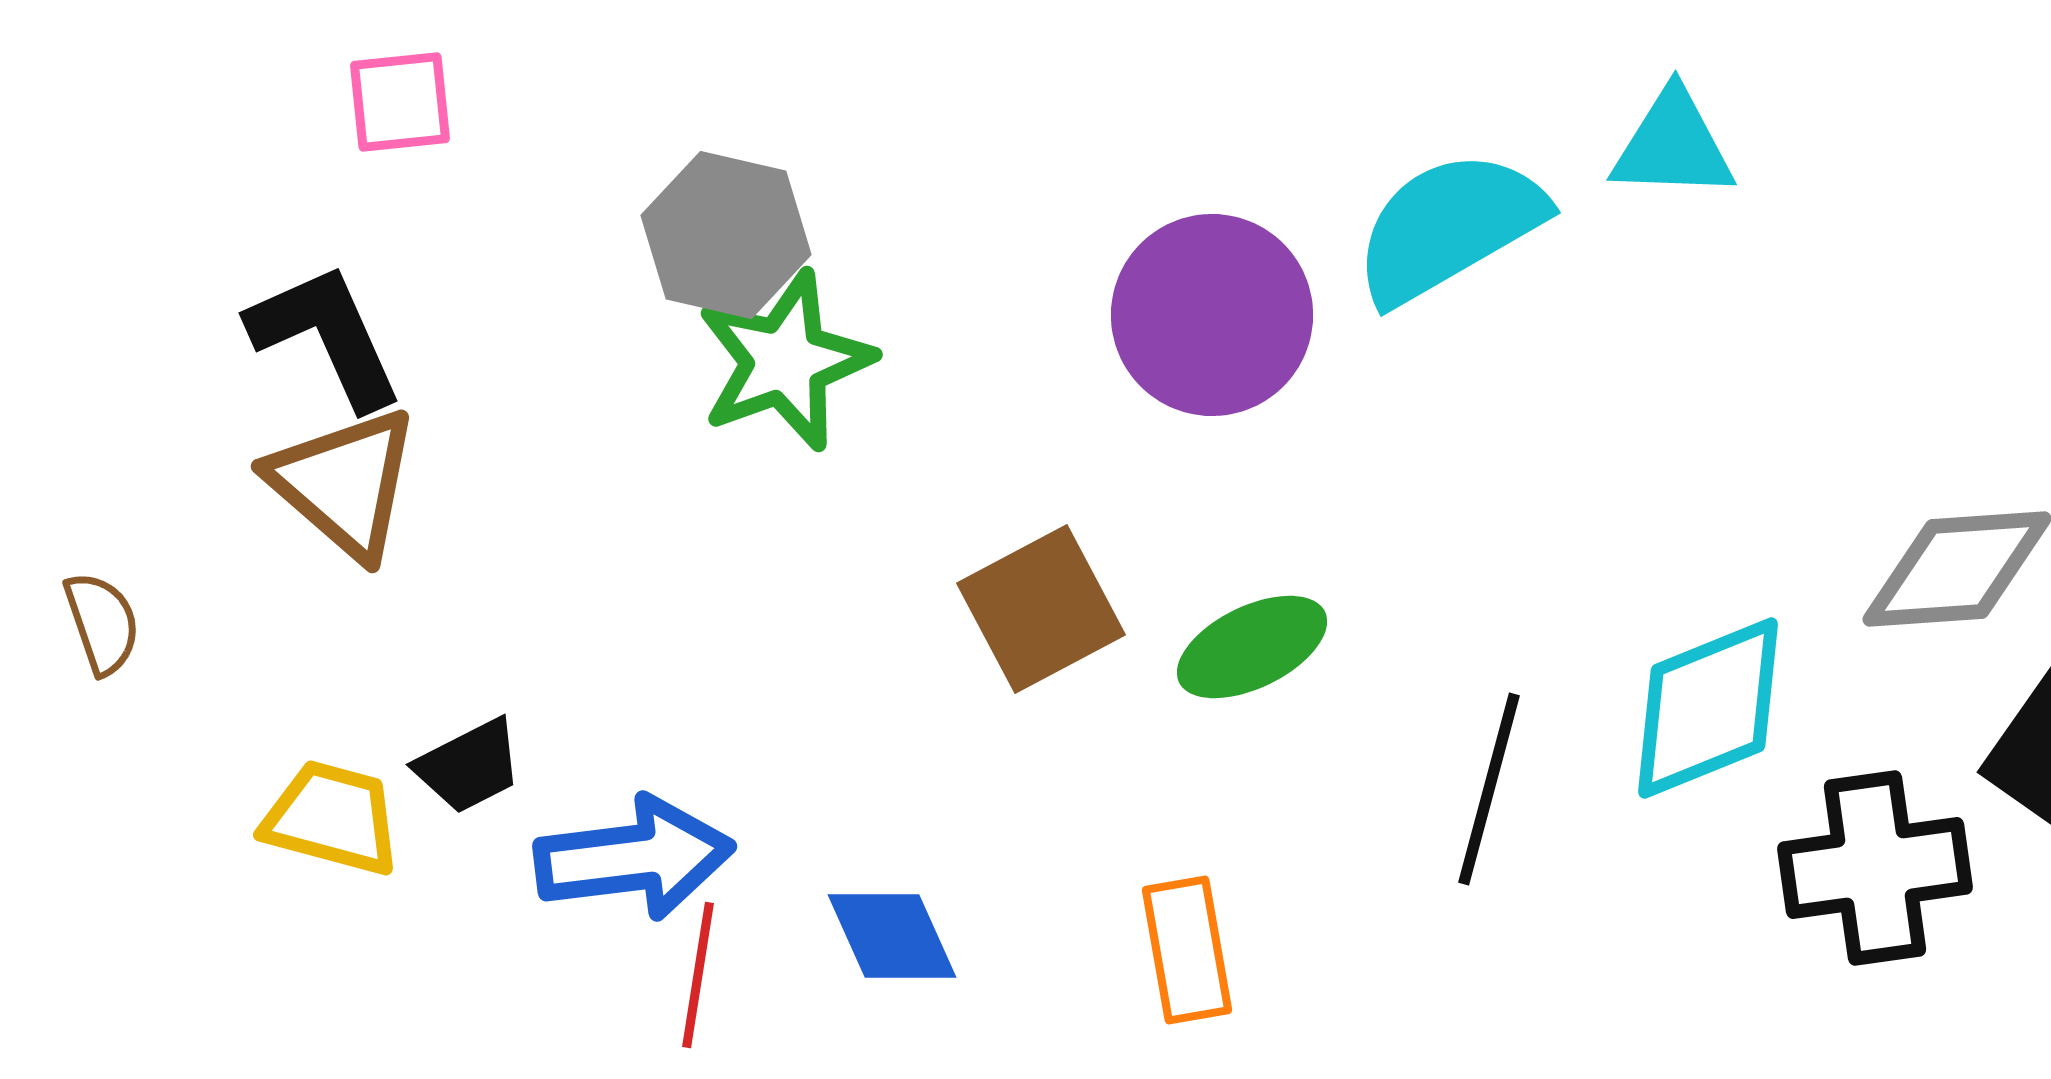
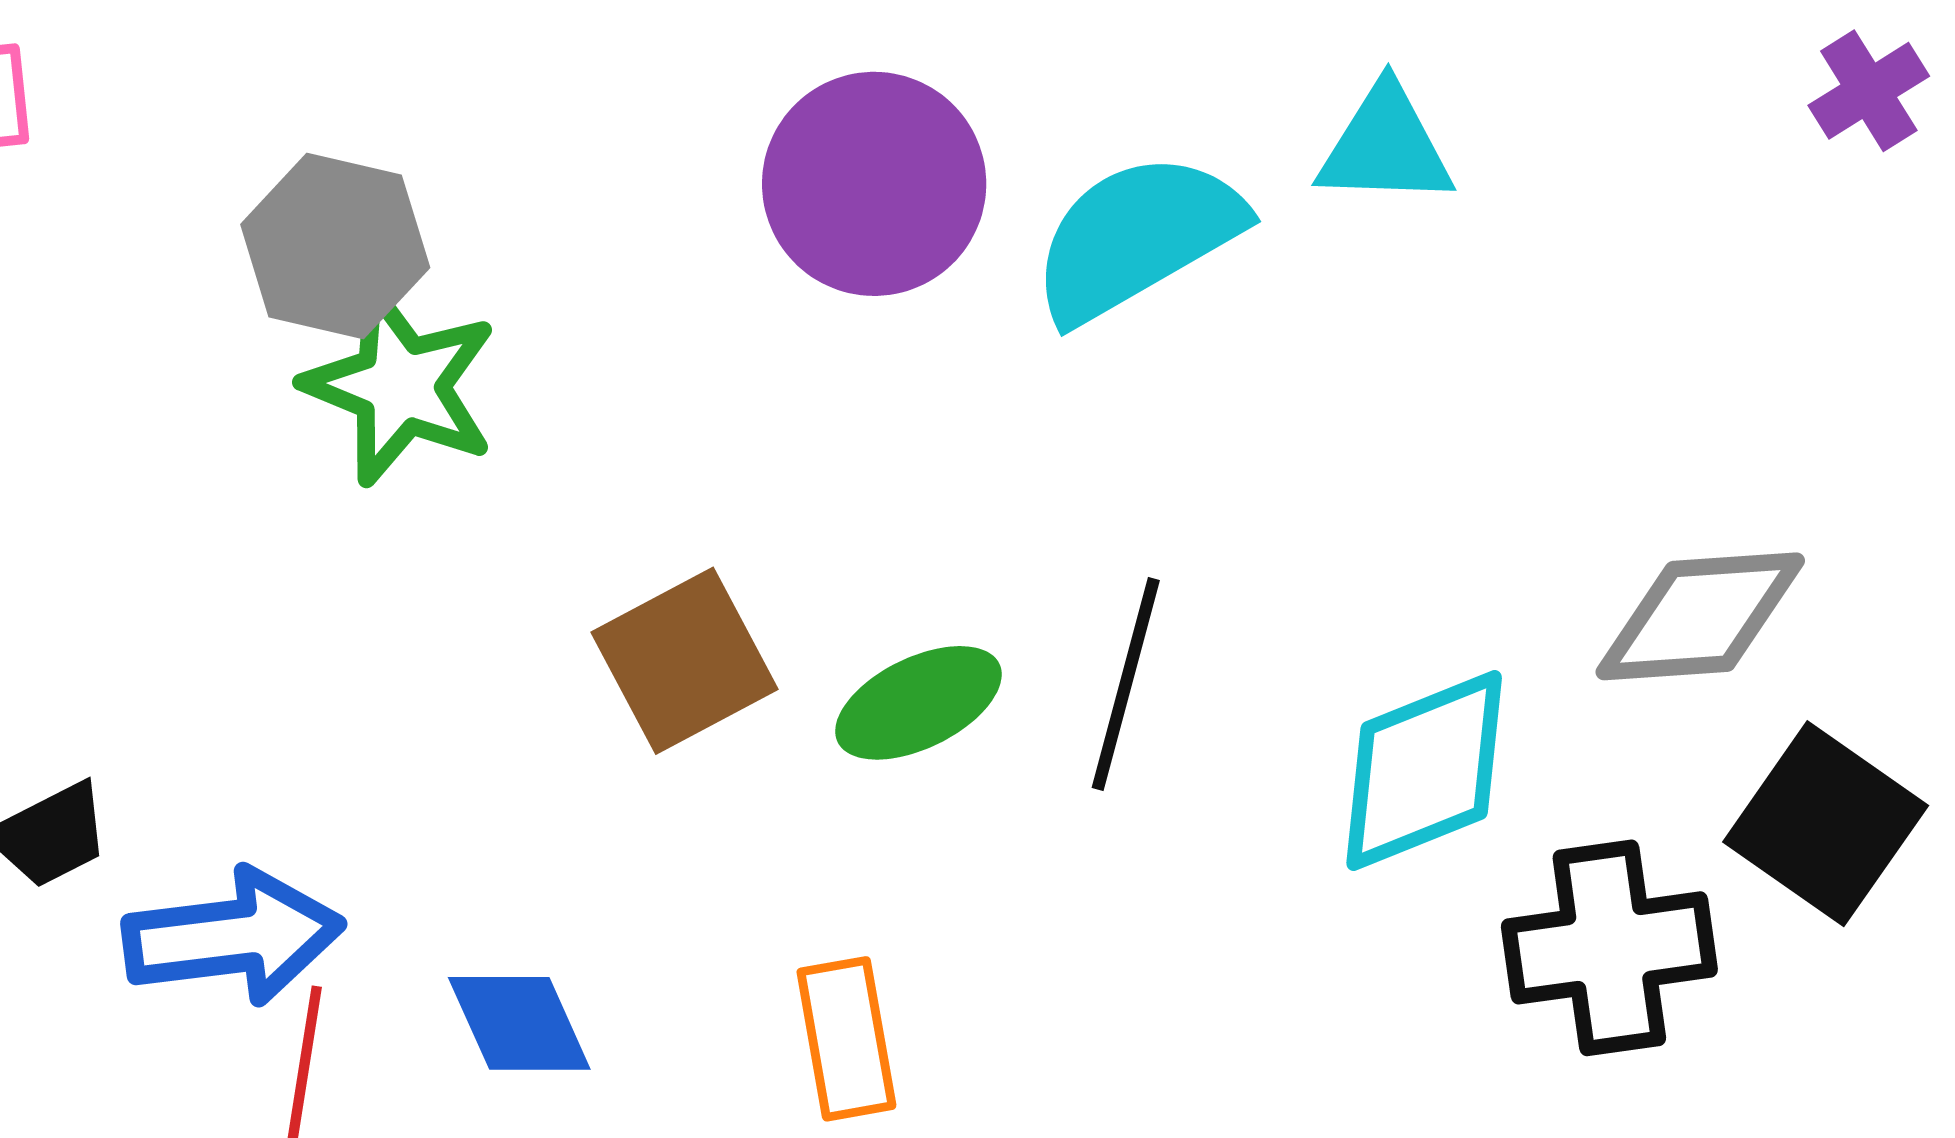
purple circle: (1212, 315) -> (874, 184), moved
green star: (785, 361) -> (401, 386), turned -30
black line: (1489, 789) -> (1126, 684), moved

